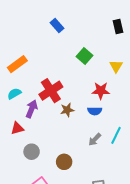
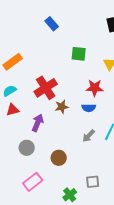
green square: (84, 56) -> (79, 54), turned -35
purple arrow: (32, 109) -> (38, 123), moved
red triangle: (17, 128) -> (13, 110), moved

